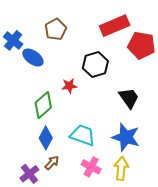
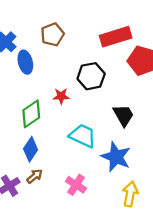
blue ellipse: (33, 57) -> (25, 62), turned 35
cyan trapezoid: (83, 135) -> (83, 136), moved
yellow arrow: (121, 168) -> (130, 194), moved

